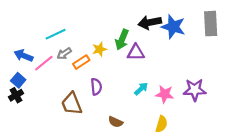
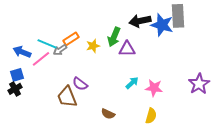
gray rectangle: (211, 24) -> (178, 16), moved
cyan line: (56, 34) -> (47, 44), moved, turned 48
orange rectangle: (81, 62) -> (71, 39), moved
blue square: (18, 80) -> (17, 75), turned 32
purple semicircle: (96, 87) -> (80, 84), moved, turned 133
purple star: (195, 90) -> (199, 84), moved, turned -30

